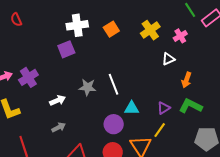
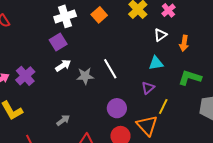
orange arrow: (186, 80) -> (184, 43), moved
white arrow: (58, 100) -> (63, 65), moved
cyan triangle: (132, 108) -> (156, 63), moved
purple triangle: (164, 108) -> (148, 88), moved

